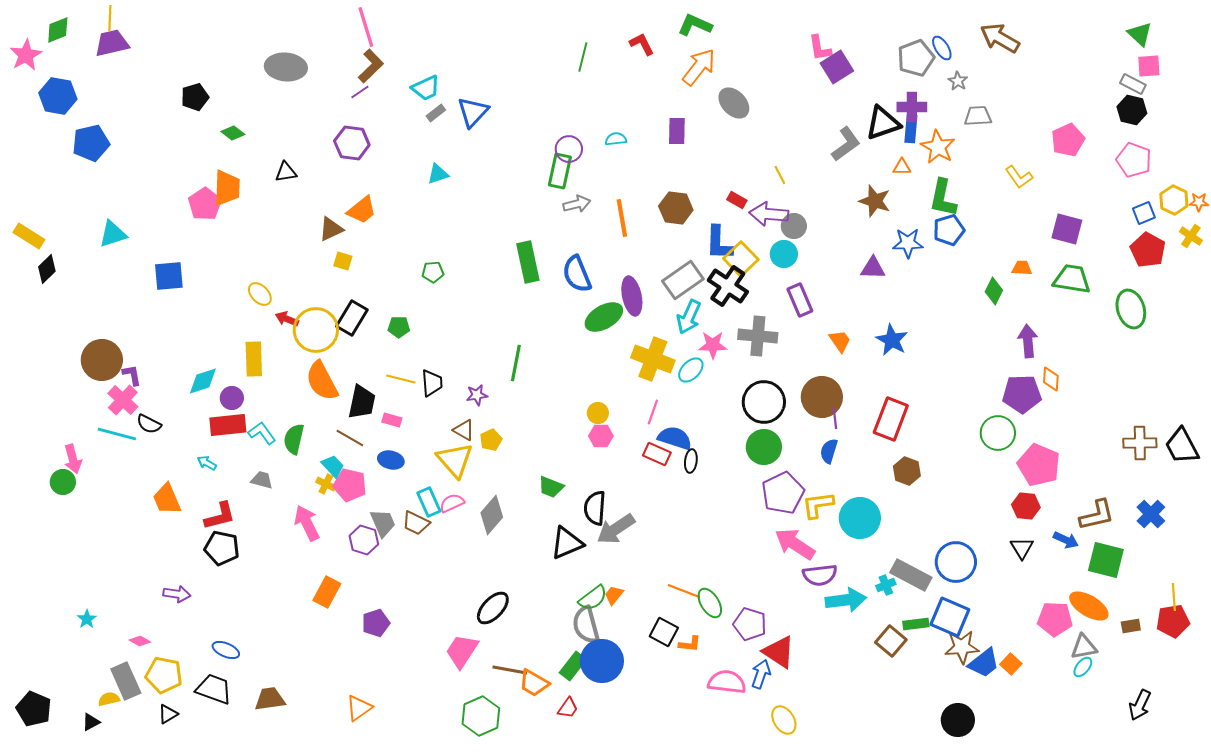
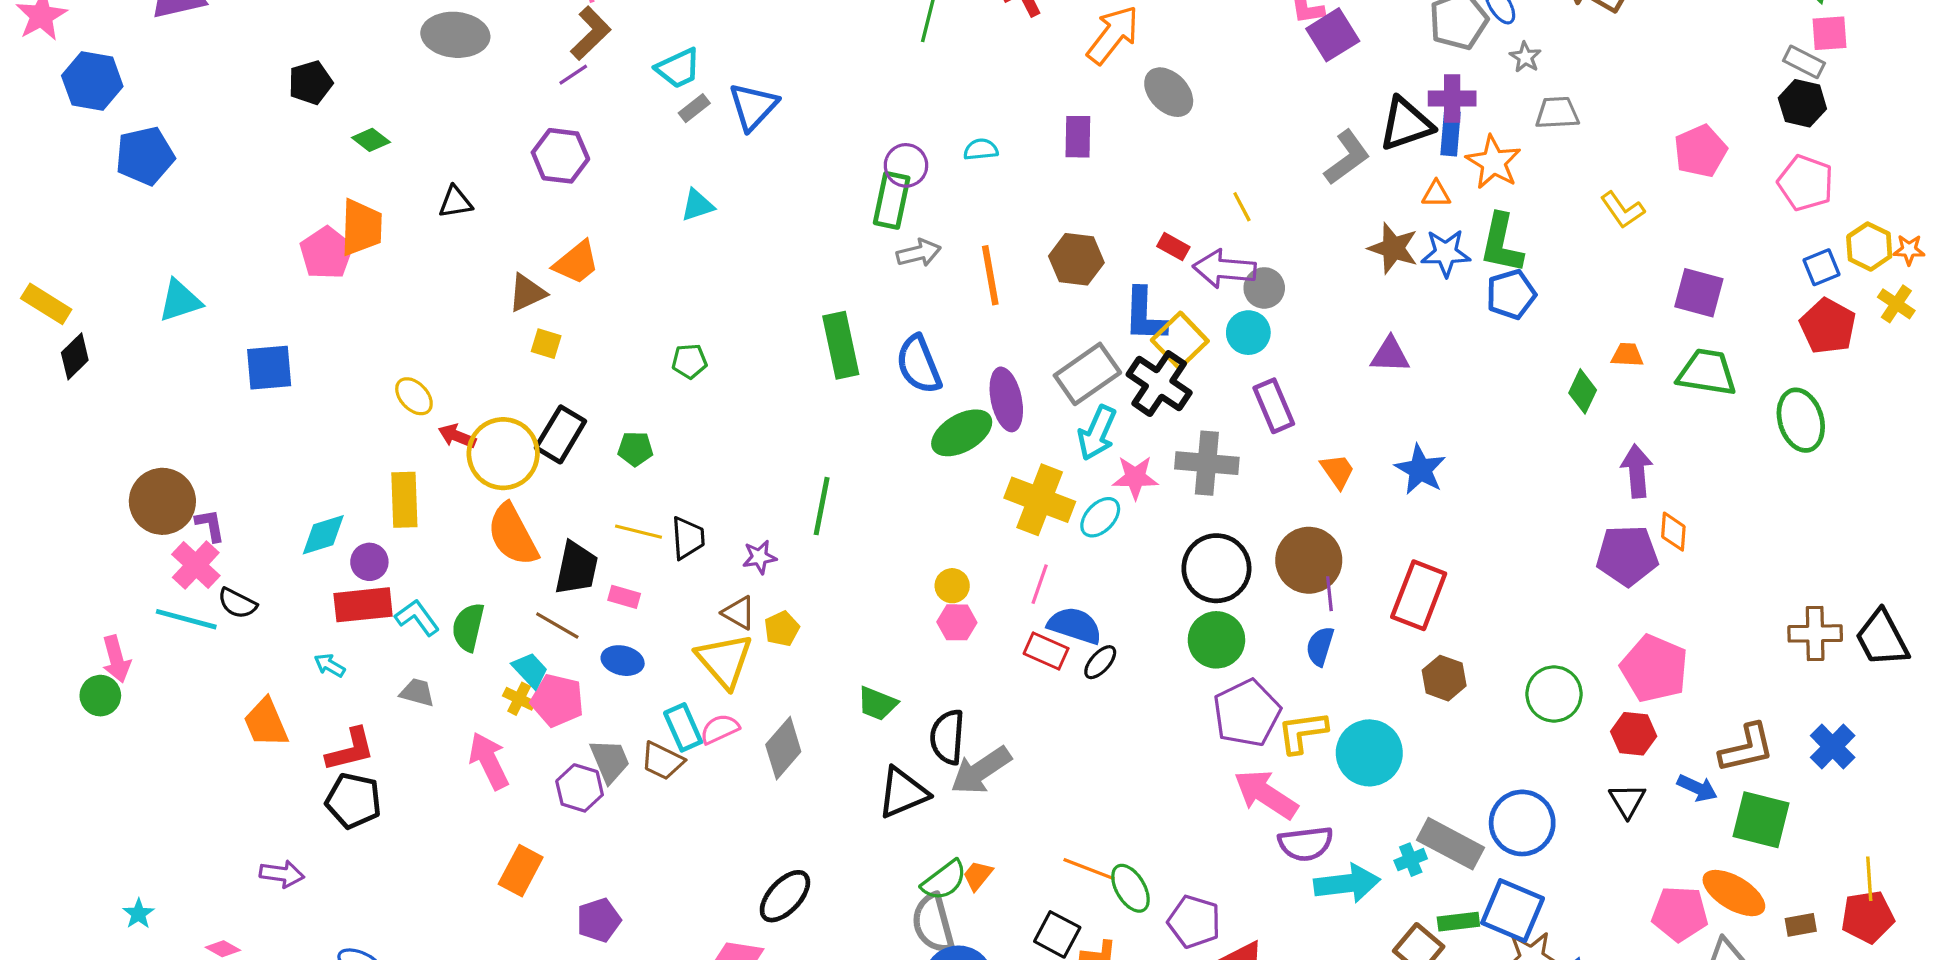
blue star: (908, 243) -> (1446, 253), moved
green circle: (998, 433) -> (1554, 694), moved
black ellipse: (691, 461) -> (1100, 662), turned 35

